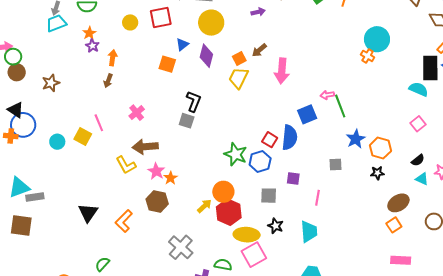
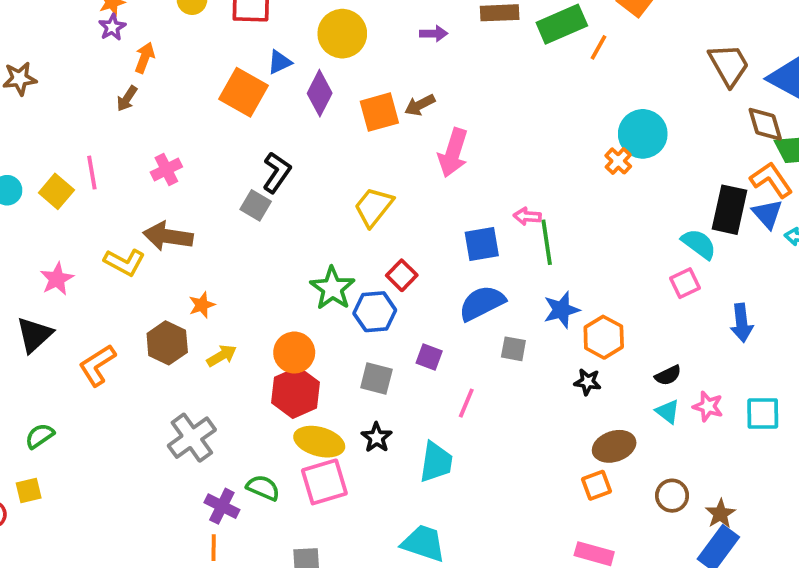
orange square: (239, 58) -> (379, 112), size x1.5
orange square: (167, 64) -> (243, 92), size x1.4
yellow trapezoid: (238, 78) -> (374, 207), moved
pink square: (418, 124) -> (685, 283), moved
blue semicircle: (290, 137) -> (482, 303), moved, turned -135
yellow L-shape: (126, 165) -> (125, 262), turned -45
pink star: (156, 171) -> (57, 279), moved
yellow arrow: (204, 206) -> (222, 356), moved

